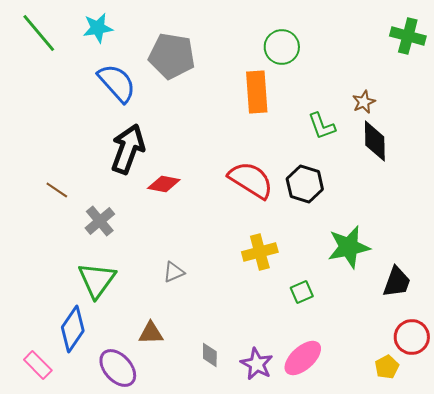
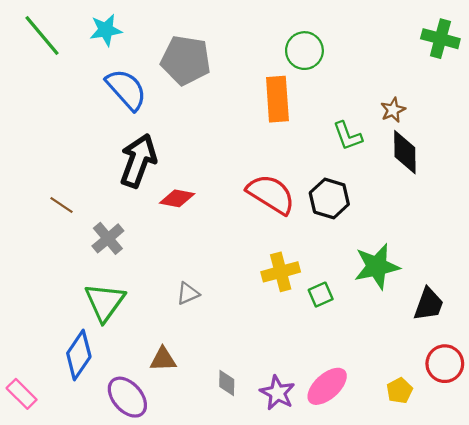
green square: (302, 292) -> (321, 295), moved
pink rectangle: (38, 365) -> (22, 394), moved
yellow pentagon: (387, 367) -> (399, 391), moved

